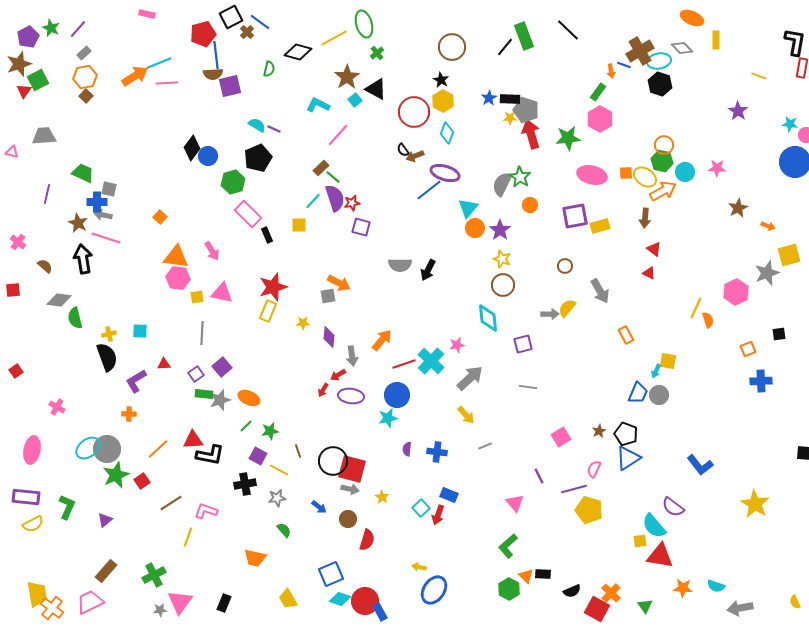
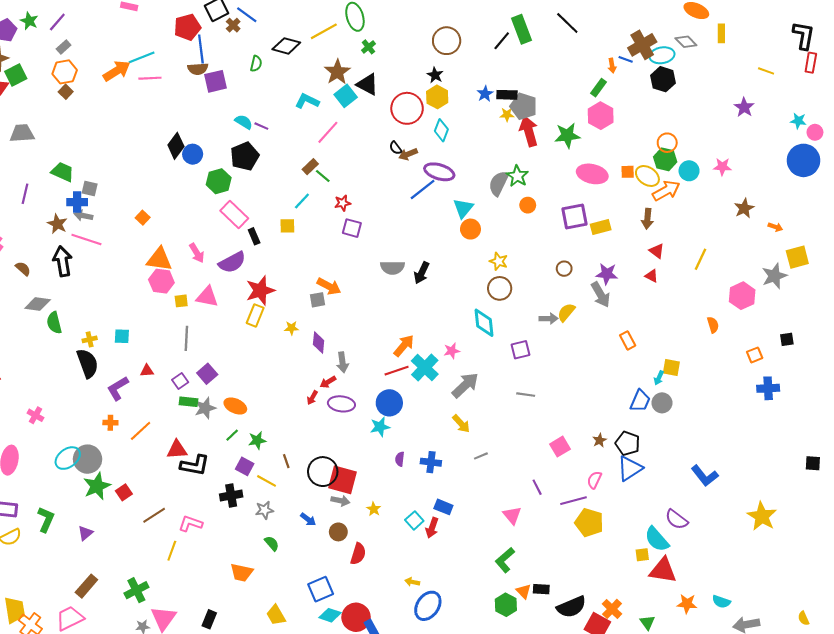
cyan square: (355, 100) -> (346, 96), size x1.5
purple semicircle: (335, 198) -> (232, 262), moved, turned 80
purple star: (500, 230) -> (607, 274), moved, turned -30
yellow line: (696, 308) -> (700, 259), moved
orange arrow: (382, 340) -> (404, 346), moved
orange line: (158, 449) -> (141, 431), moved
black semicircle: (572, 591) -> (571, 607), size x1.6

